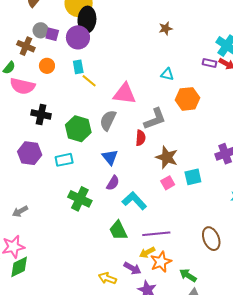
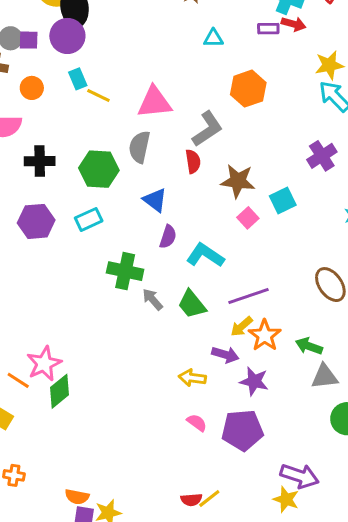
cyan triangle: (167, 74) -> (213, 38), moved
gray arrow: (20, 211) -> (153, 299), moved, turned 91

